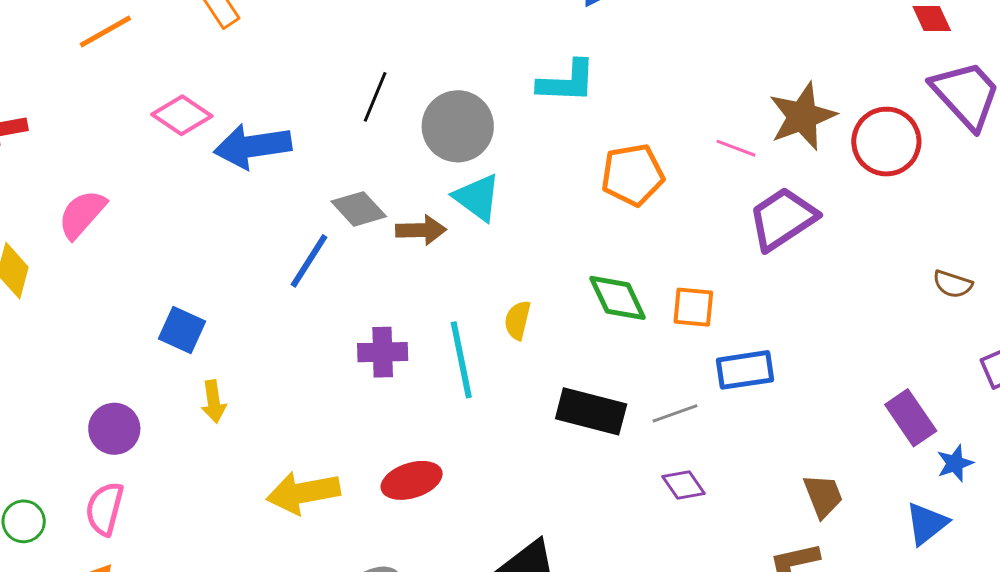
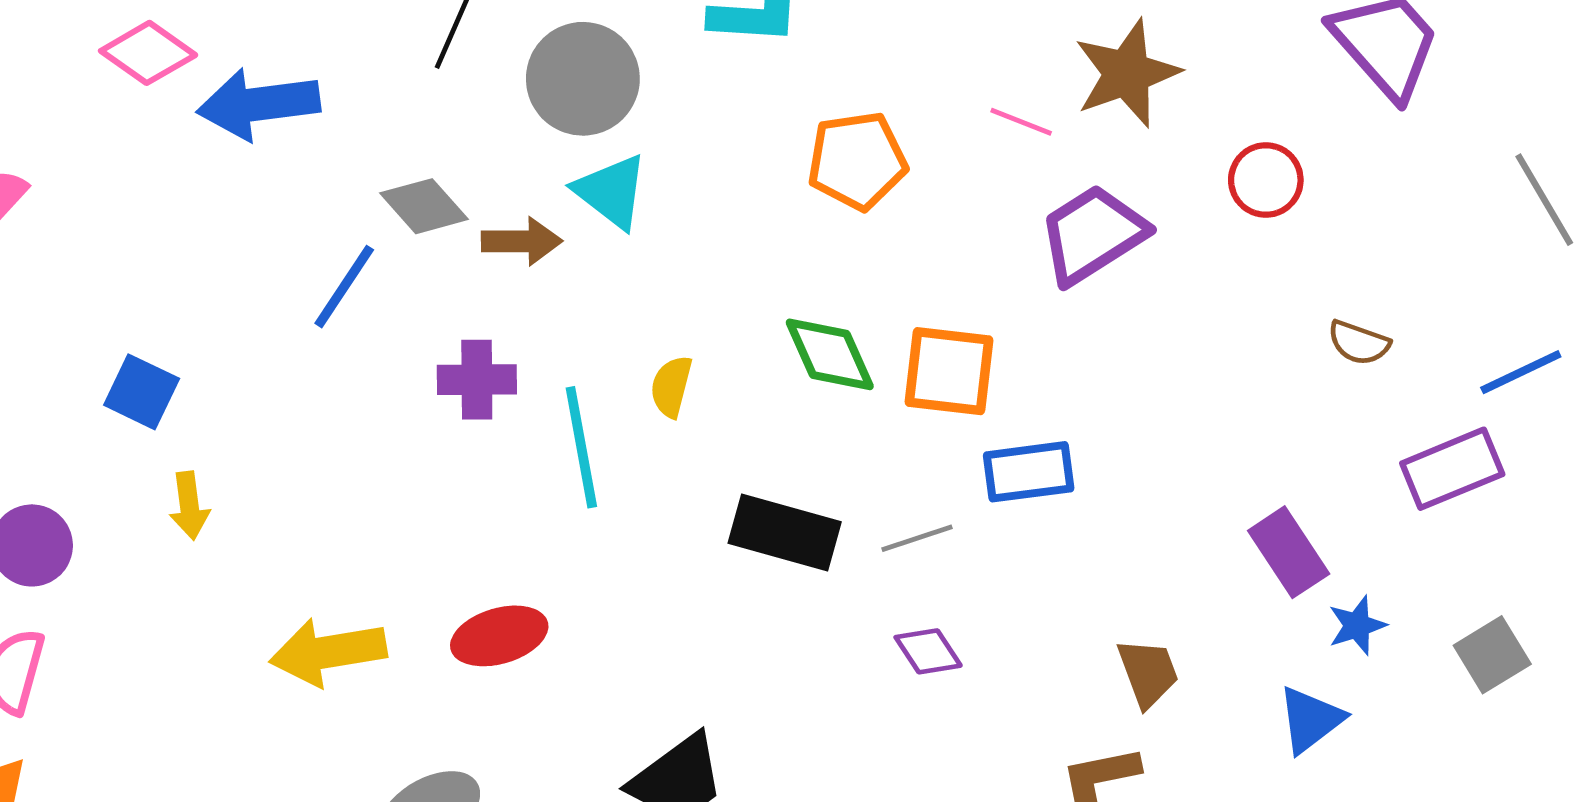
red circle: (886, 142) -> (1266, 180), moved, size x0.7
orange square: (693, 307) -> (949, 371), size x1.4
purple cross: (383, 352) -> (477, 380), moved

